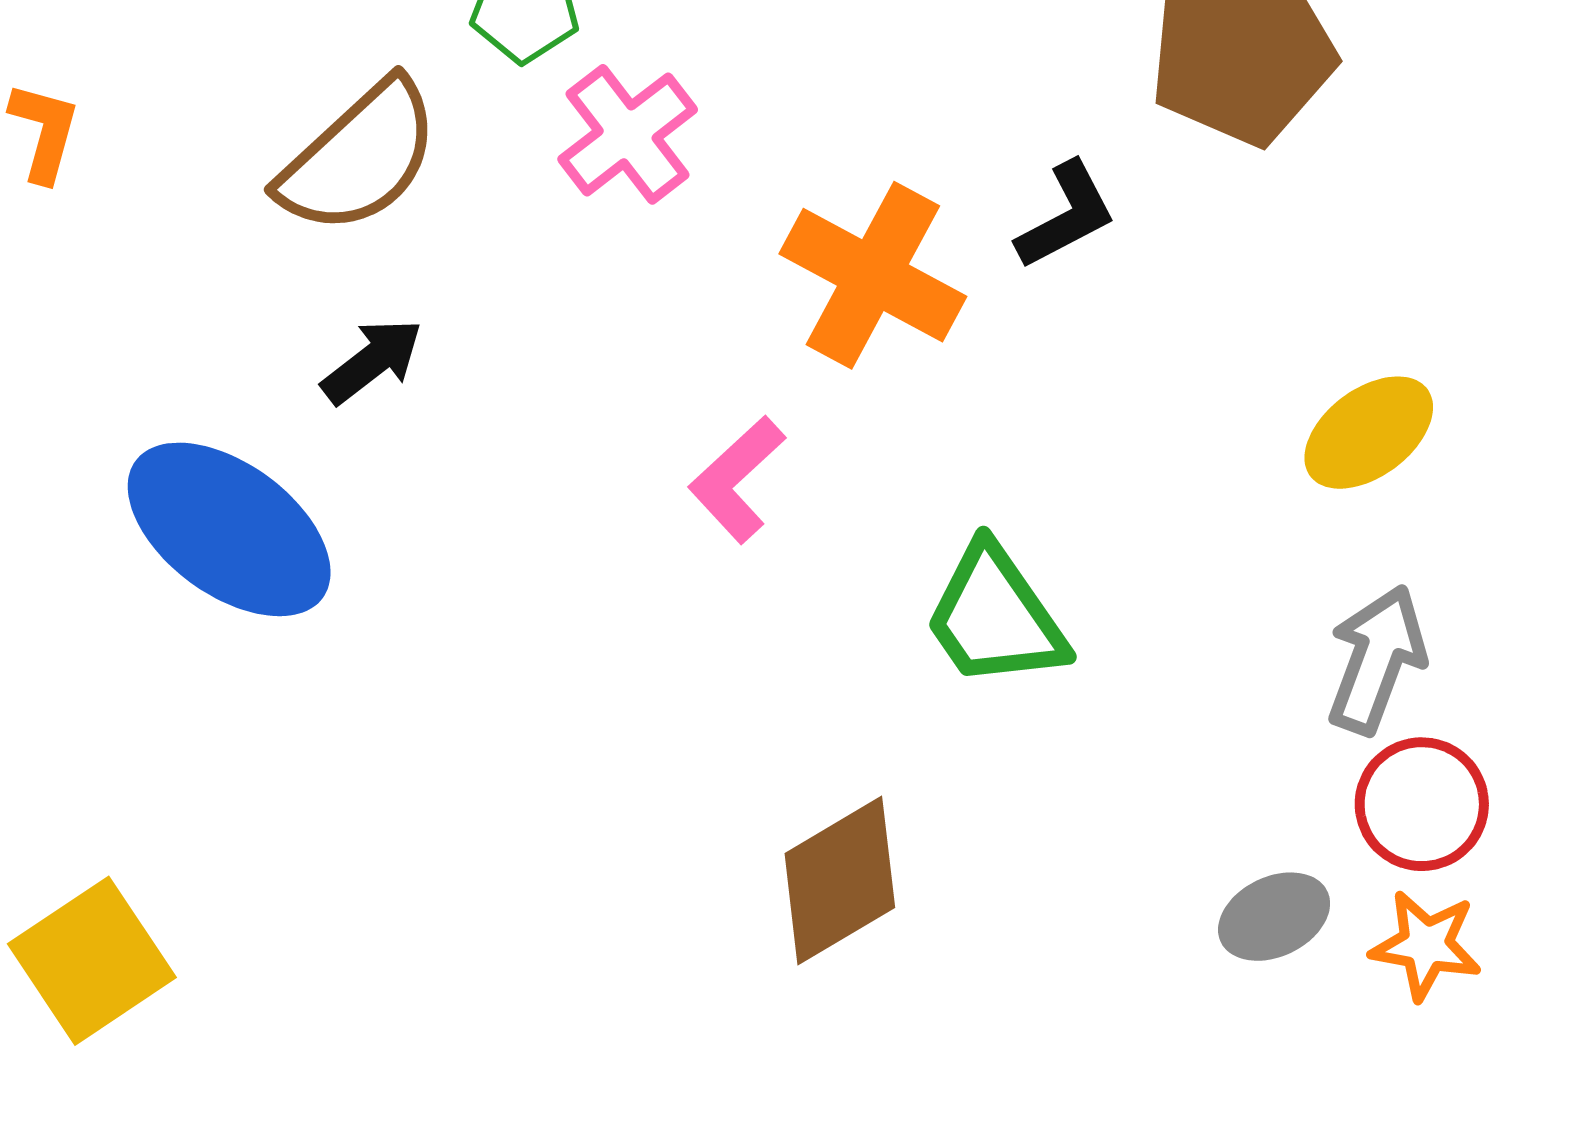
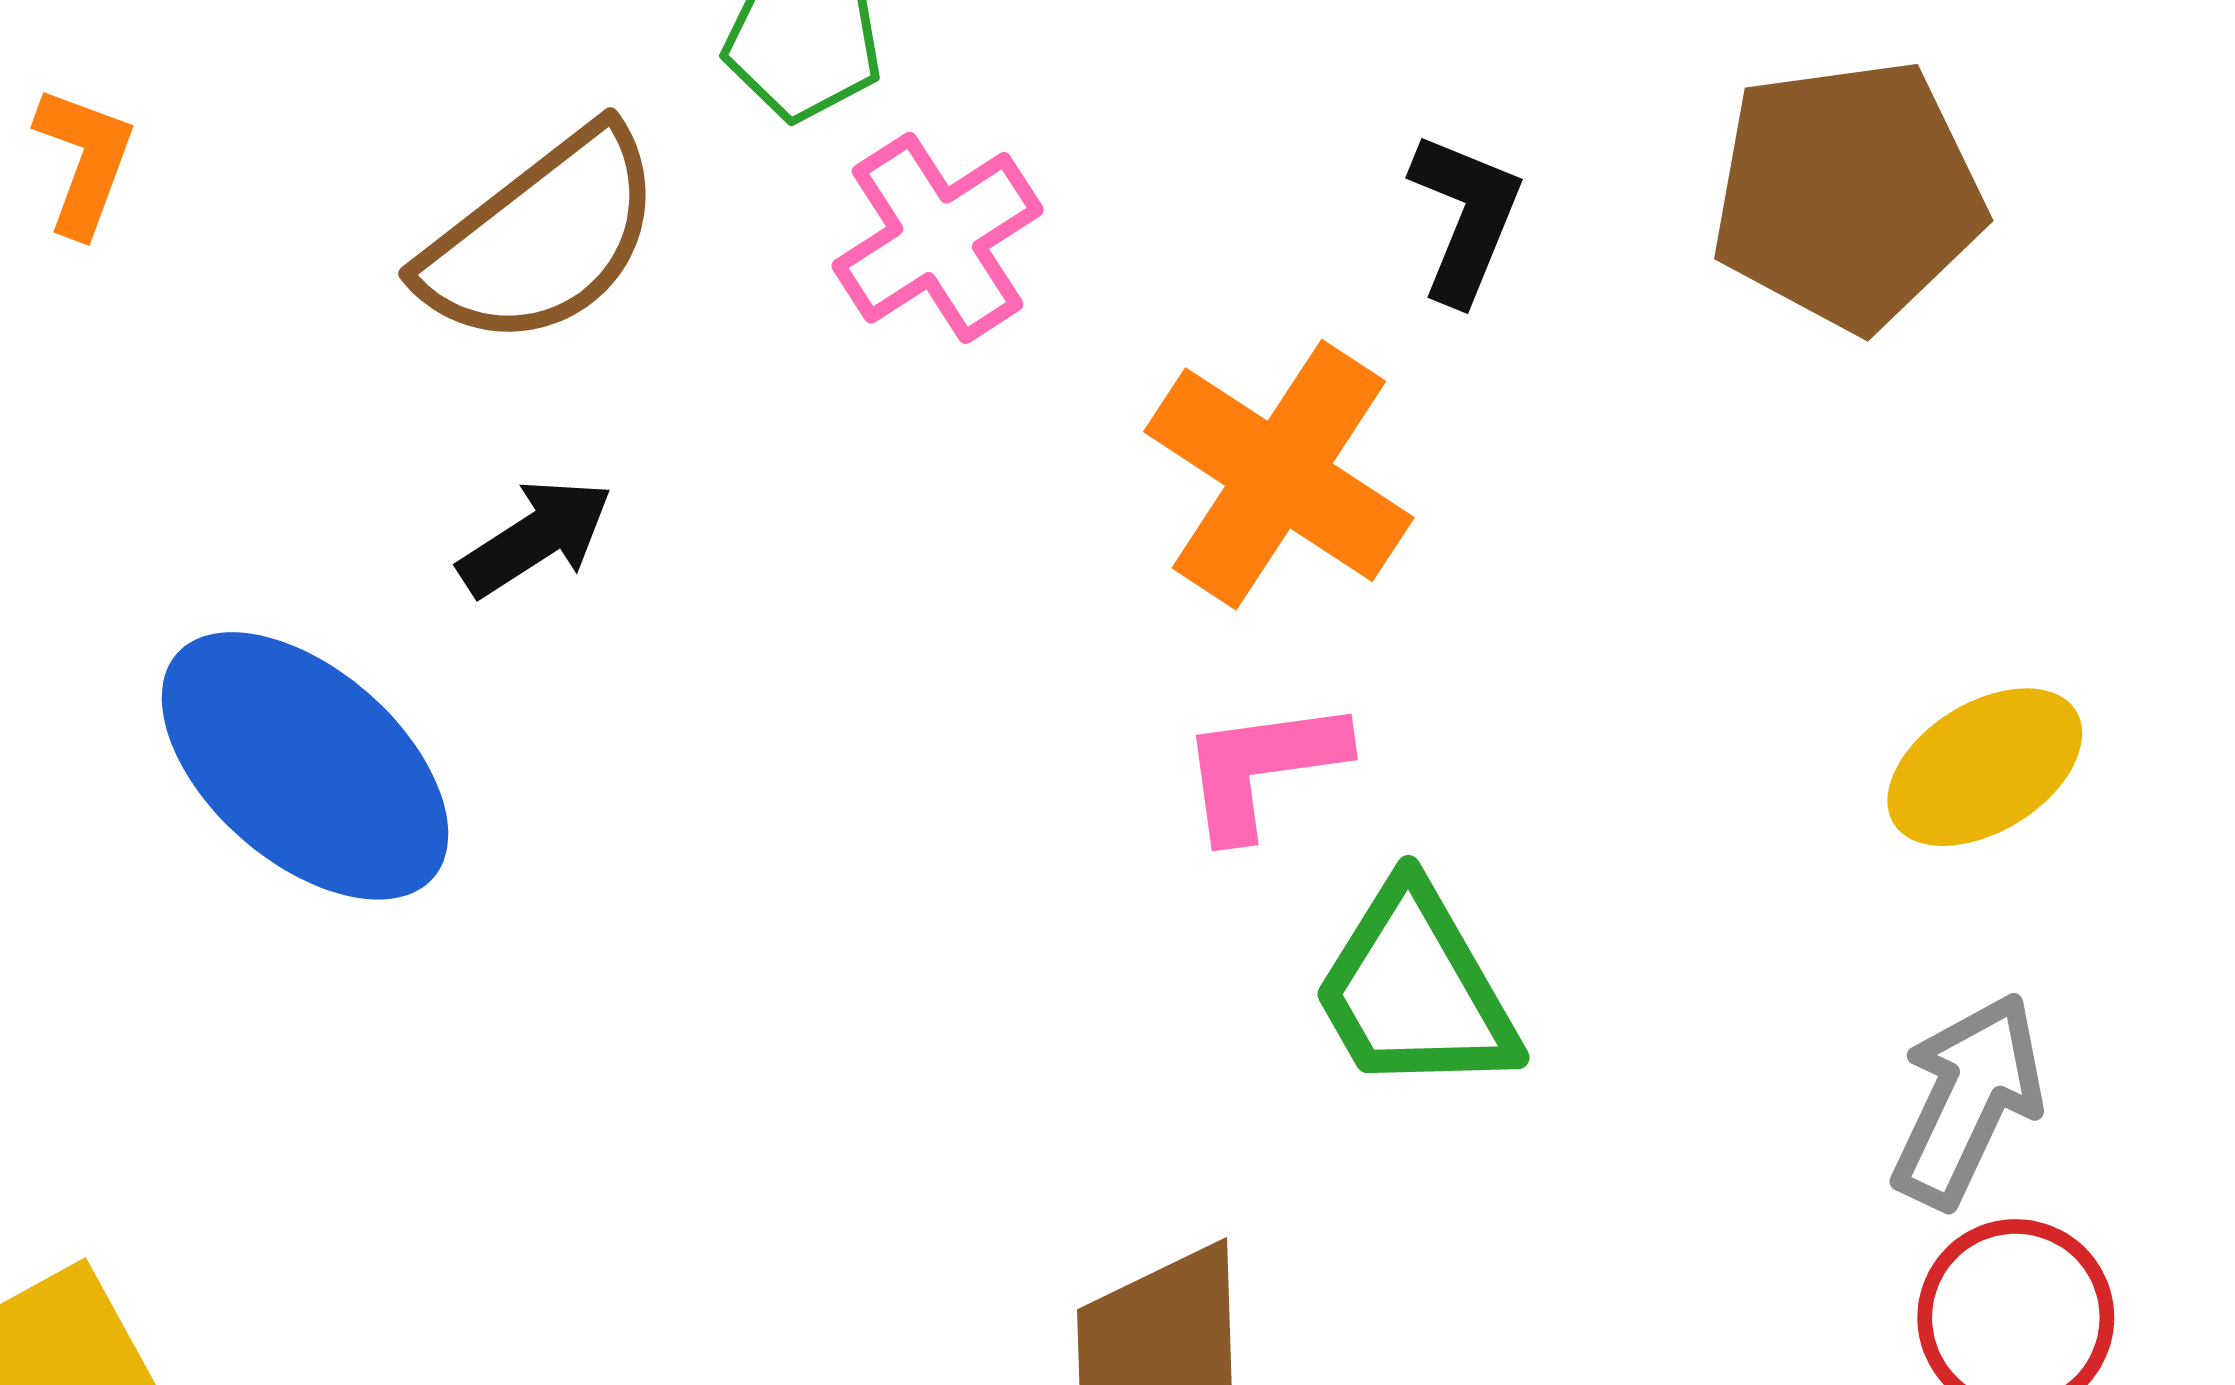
black L-shape: (1066, 215) -> (1465, 217), moved, turned -45
pink L-shape: (737, 479) -> (1262, 768), moved, turned 30

